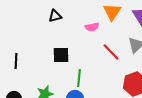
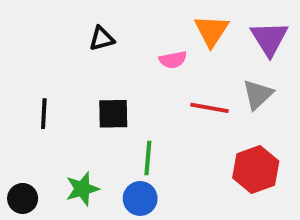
red line: (111, 52) -> (209, 108), turned -36
black line: (16, 61) -> (44, 114), moved

